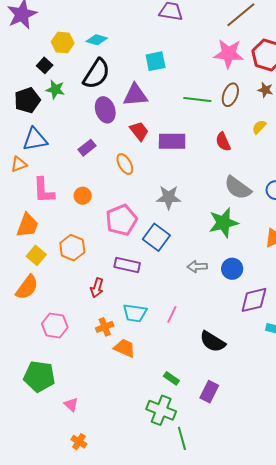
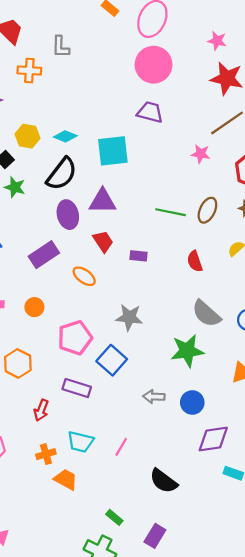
pink star: (229, 54) -> (201, 154), moved, size x0.6
cyan square: (156, 61) -> (113, 151), moved, size x1.4
purple rectangle: (172, 141) -> (138, 256), size x0.6
purple rectangle: (87, 148) -> (44, 255), size x1.5
orange ellipse: (125, 164) -> (84, 276), turned -30

